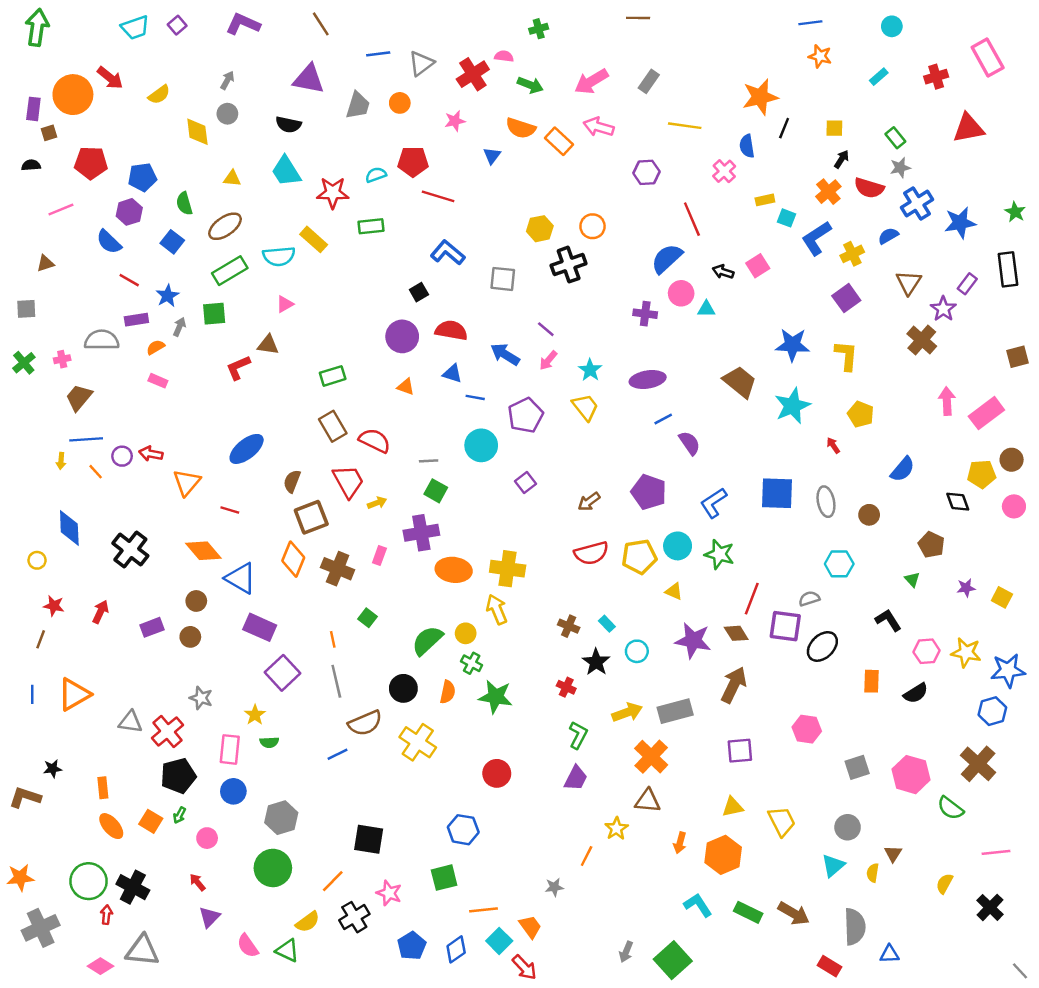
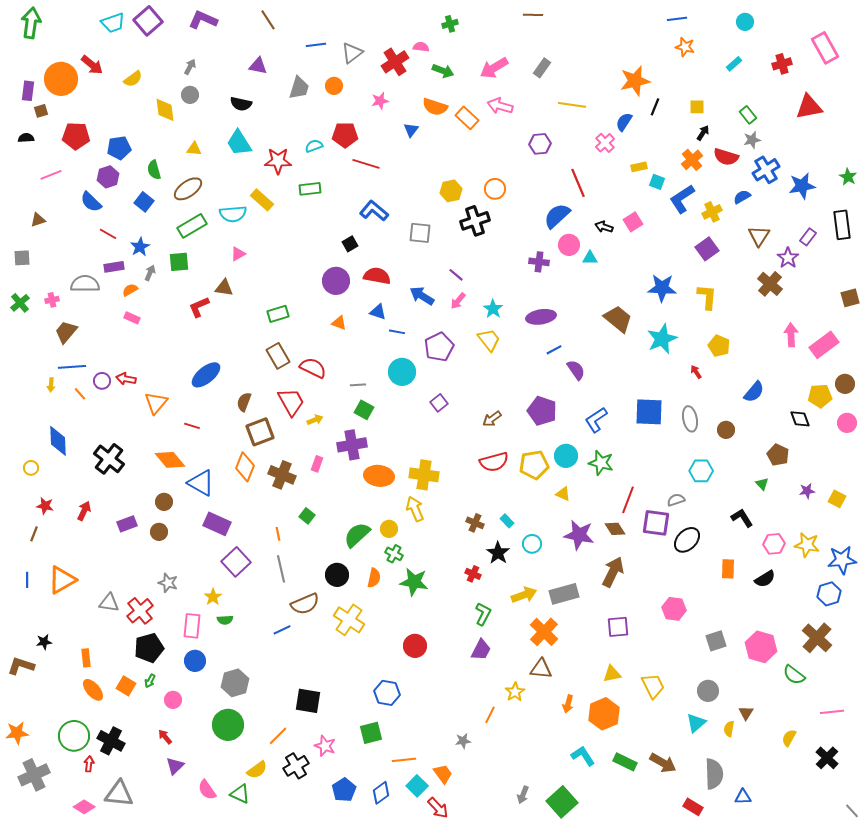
purple square: (177, 25) -> (148, 21), size x1.8
purple triangle: (309, 79) -> (258, 66), size x0.7
blue semicircle: (747, 146) -> (624, 122), turned 42

